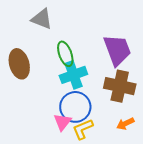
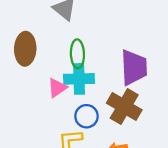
blue circle: (75, 107) -> (87, 116), moved, size x0.7
pink triangle: (62, 122) -> (57, 88), moved

